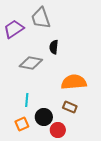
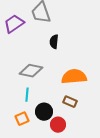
gray diamond: (31, 63) -> (31, 71), moved

